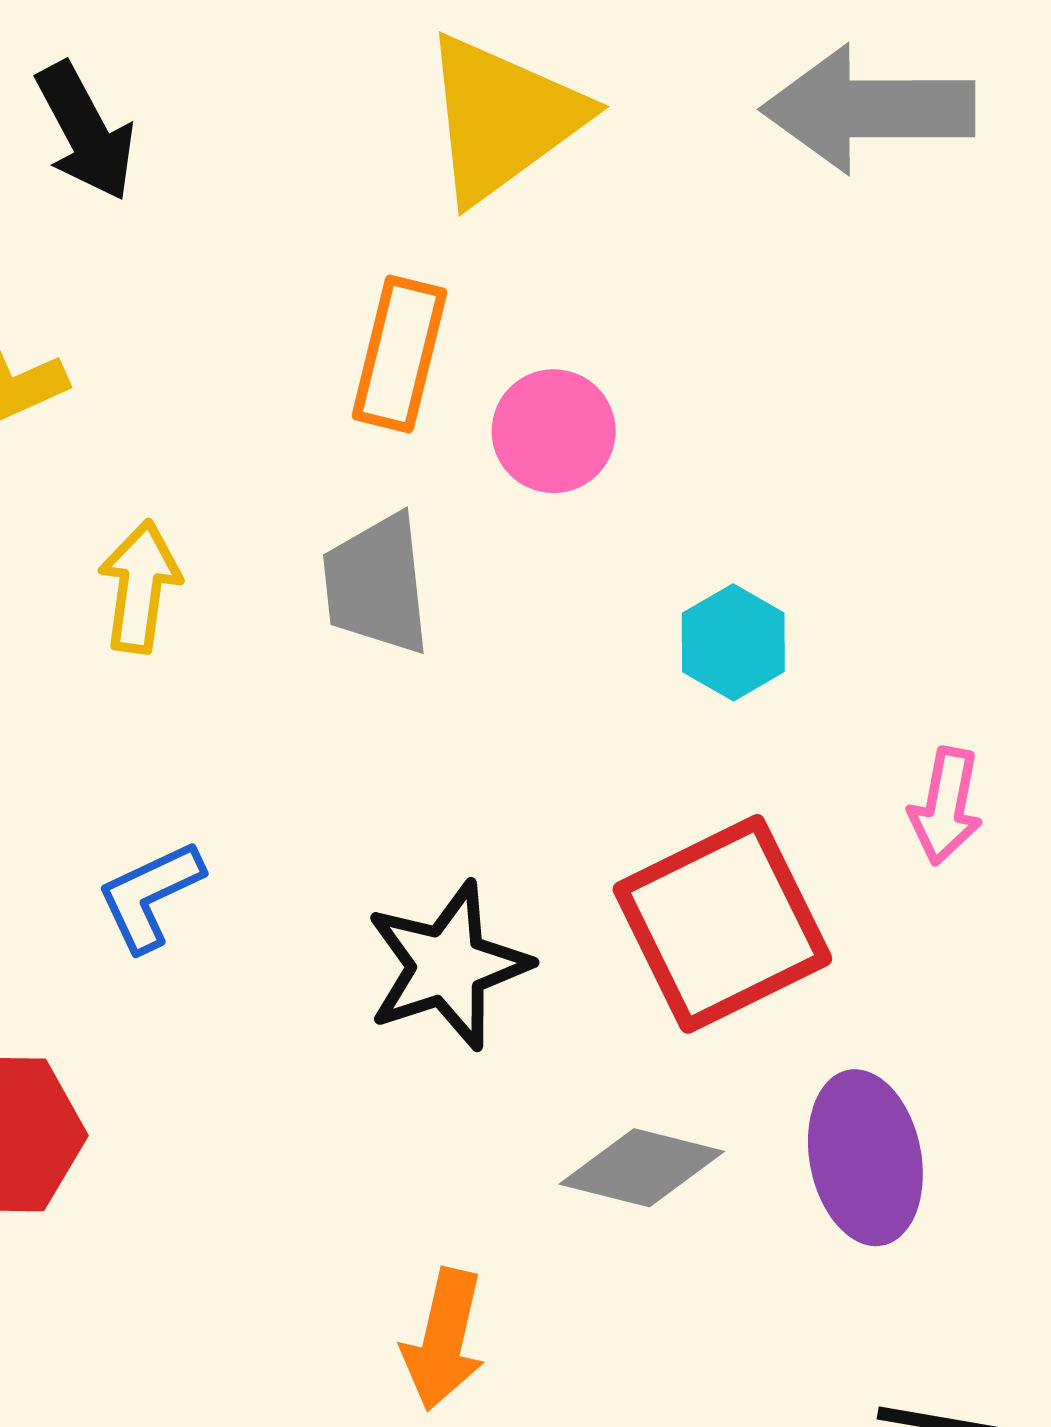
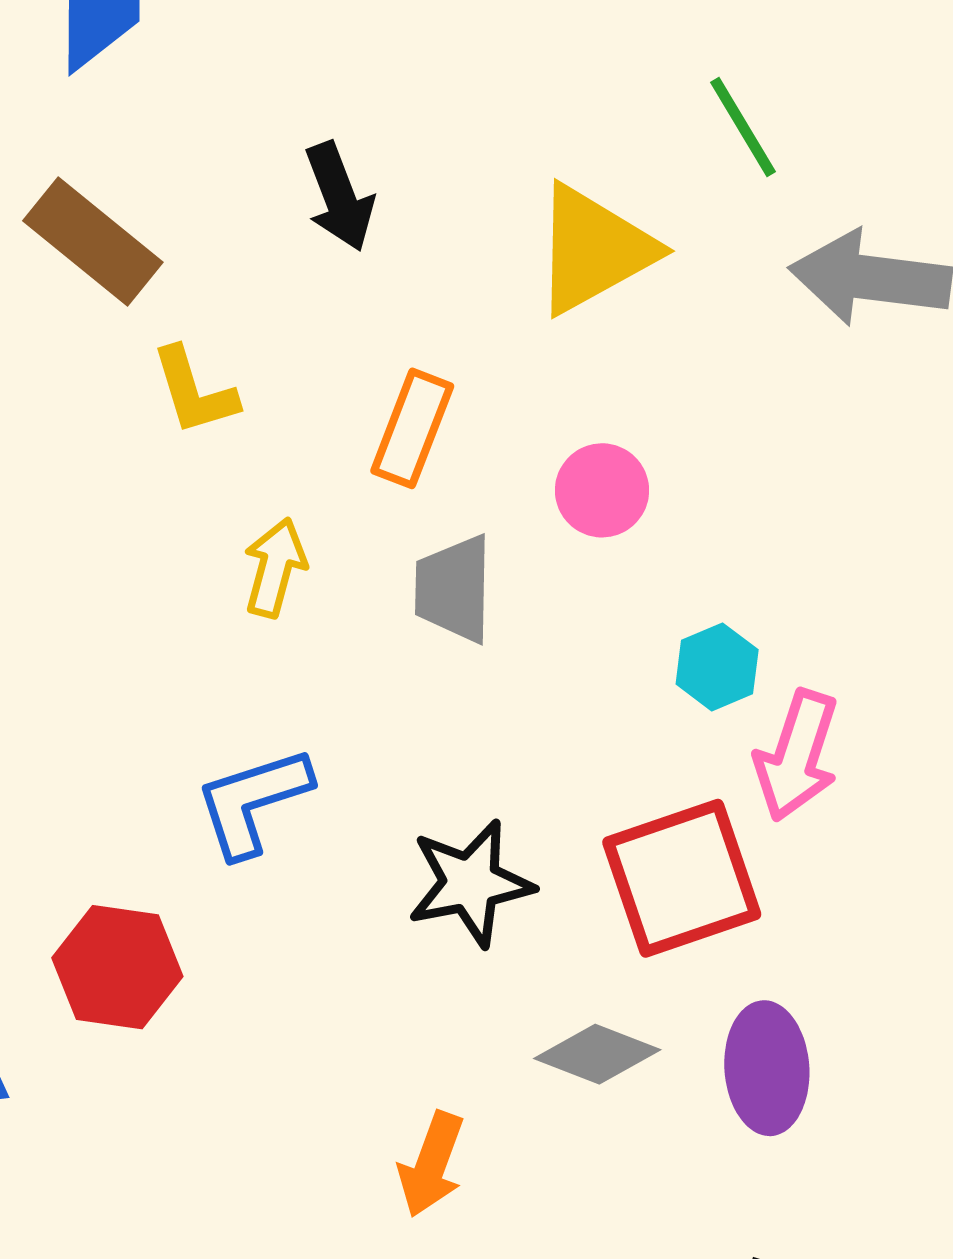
black arrow: (85, 131) -> (339, 197), moved
orange rectangle: (399, 354) -> (412, 428), moved
pink arrow: (946, 806) -> (797, 755), moved, size x1.5
blue L-shape: (150, 896) -> (253, 802), size x1.4

